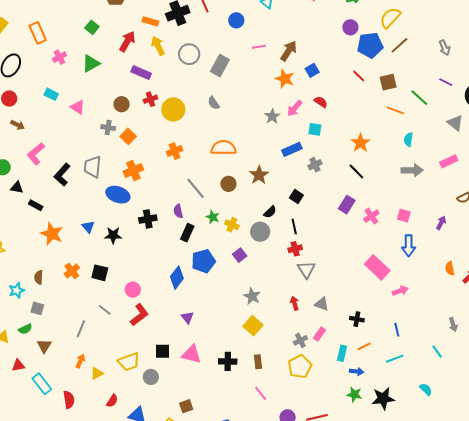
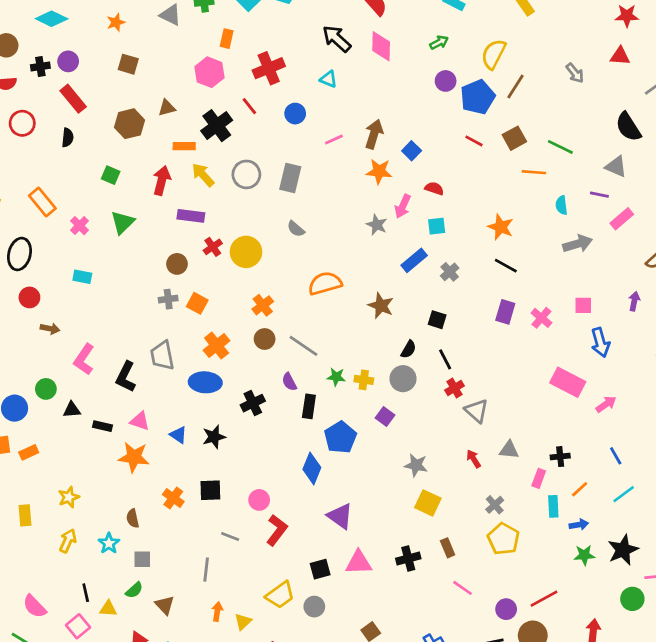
purple line: (446, 82) -> (599, 195), moved
pink triangle: (78, 107) -> (140, 421), moved
brown circle: (228, 184) -> (265, 339), moved
purple triangle: (187, 317) -> (340, 516), size x1.5
pink rectangle: (319, 334) -> (539, 478), moved

